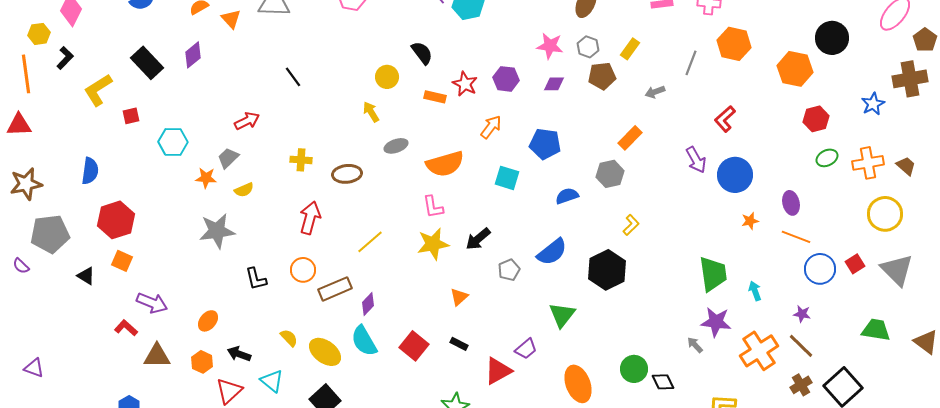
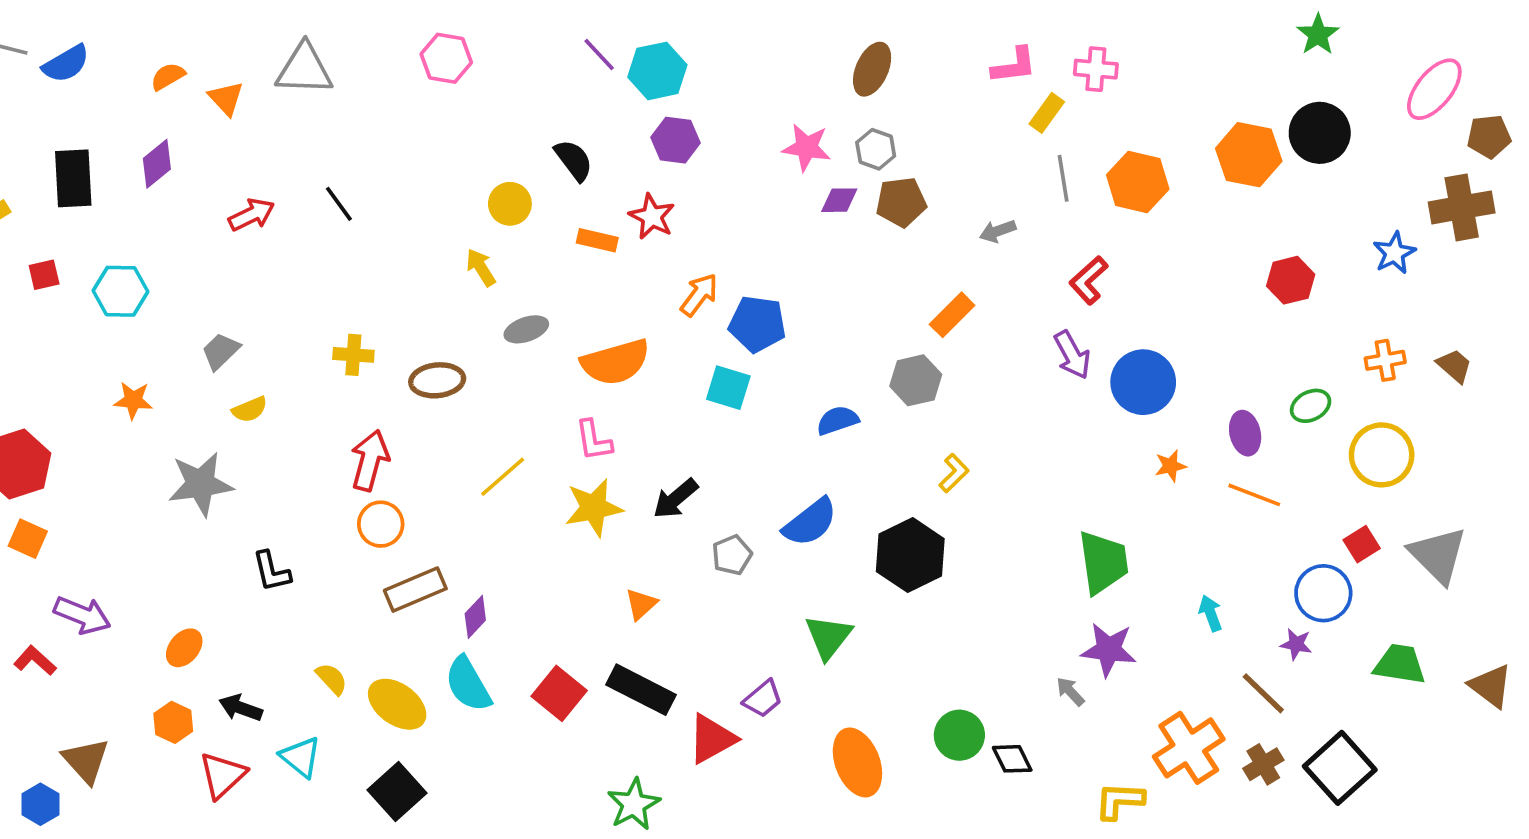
brown pentagon: (925, 40) -> (1489, 136), turned 30
orange hexagon: (734, 44) -> (1138, 182), moved
yellow rectangle: (630, 49) -> (1047, 113), moved
black rectangle: (147, 63) -> (73, 178), turned 40
gray line: (691, 63) -> (1063, 178), turned -30
orange hexagon: (795, 69) -> (1249, 155), moved
purple hexagon: (506, 79) -> (676, 140), moved
purple diamond: (554, 84) -> (839, 200), moved
red L-shape: (725, 119) -> (1089, 280), moved
red arrow: (247, 121) -> (252, 215), moved
cyan hexagon: (173, 142) -> (121, 291), moved
blue pentagon: (545, 144) -> (757, 324), moved
green ellipse: (827, 158) -> (1311, 406), moved
orange cross: (868, 163) -> (1385, 360), size x0.7
orange star: (206, 178) -> (133, 400), moved
yellow circle: (885, 214) -> (1382, 455), moved
yellow line: (370, 242) -> (503, 477), moved
blue circle: (820, 269) -> (1323, 593), moved
orange circle: (303, 270) -> (381, 524), moved
cyan arrow: (755, 291) -> (1211, 613), moved
purple star: (802, 314) -> (1296, 644), moved
black rectangle: (459, 344) -> (641, 690), size x2.0
orange cross: (759, 351) -> (1189, 748), moved
brown triangle: (157, 356) -> (86, 761), moved, turned 48

